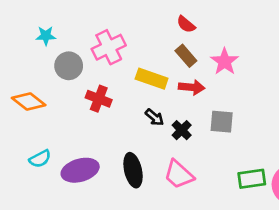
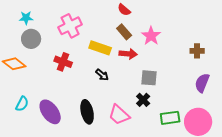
gray circle: (69, 66) -> (31, 39), moved
black cross: (182, 130) -> (143, 100), moved
cyan semicircle: (40, 159) -> (22, 104), turned -35
purple ellipse: (80, 170) -> (50, 112), turned 70

